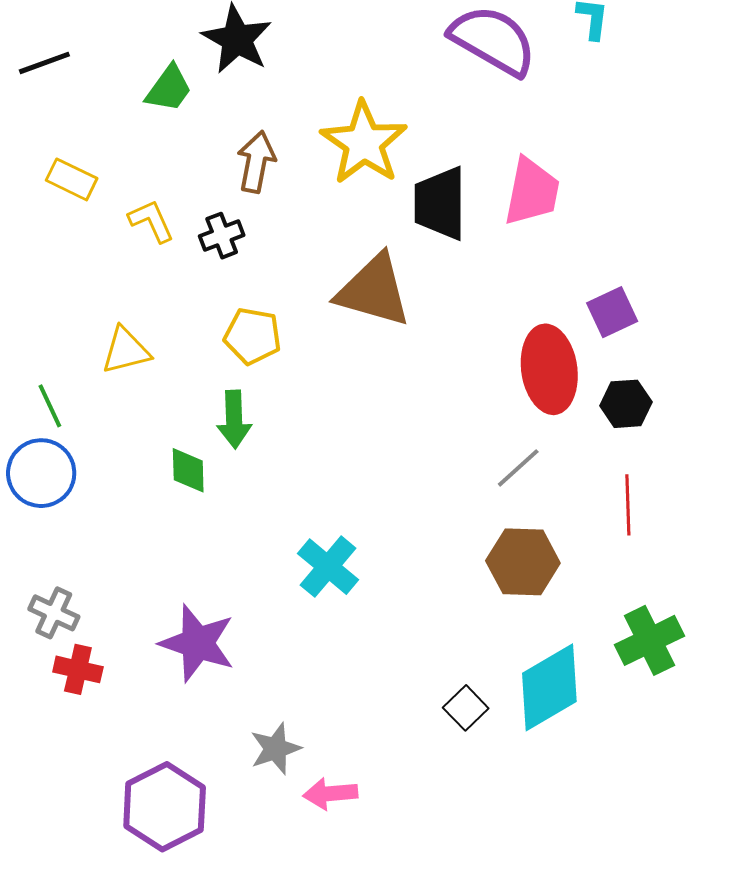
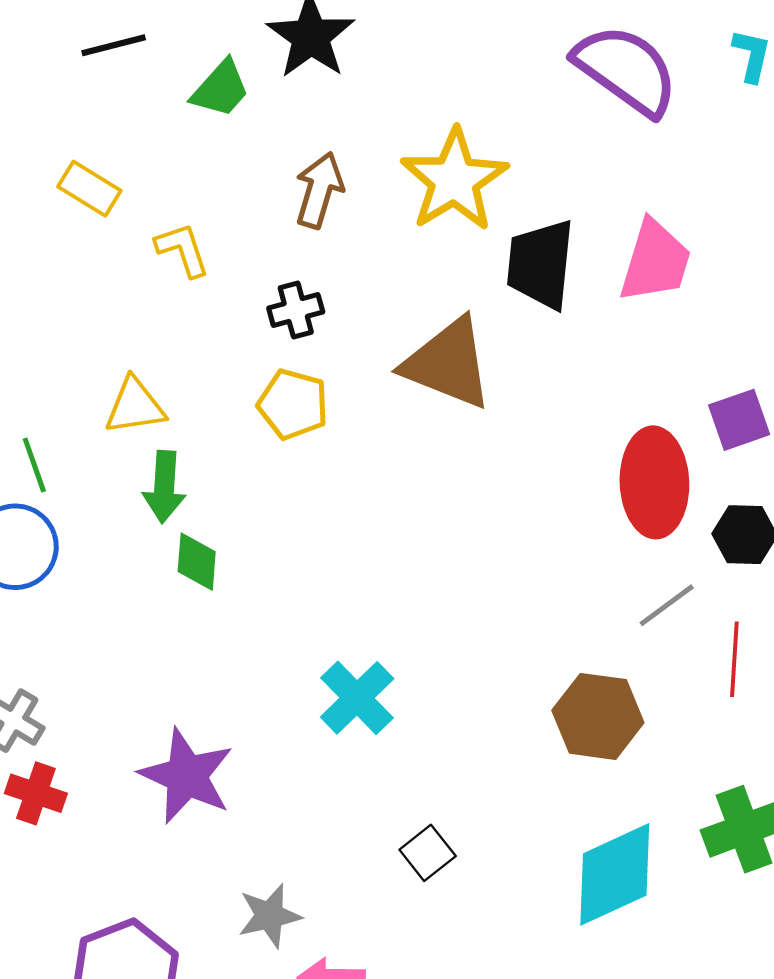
black line: (44, 63) -> (114, 45), moved
black cross: (222, 236) -> (296, 310), moved
green arrow: (234, 419) -> (164, 487), moved
gray line: (518, 468) -> (667, 605), moved
black square: (466, 708) -> (428, 853), moved

